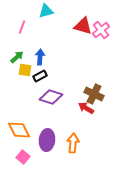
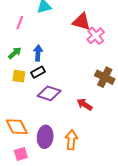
pink cross: (101, 30) -> (96, 36), moved
yellow square: (25, 70) -> (19, 76), moved
brown cross: (94, 94) -> (105, 77), moved
pink square: (23, 157) -> (21, 154), turned 32

